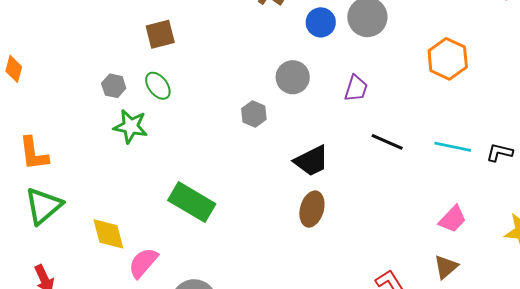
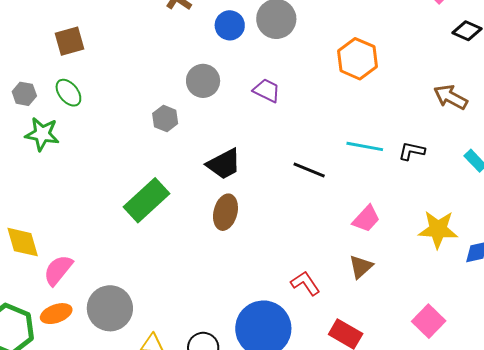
purple trapezoid: (356, 88) -> (267, 91), turned -80
black line: (387, 142) -> (309, 170), moved
green rectangle: (192, 202) -> (147, 200), moved, turned -72

